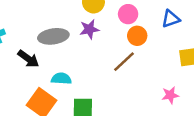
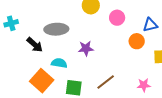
purple star: (89, 29) -> (86, 48), moved
orange circle: (137, 36) -> (137, 41), moved
brown line: (124, 62) -> (106, 82), moved

